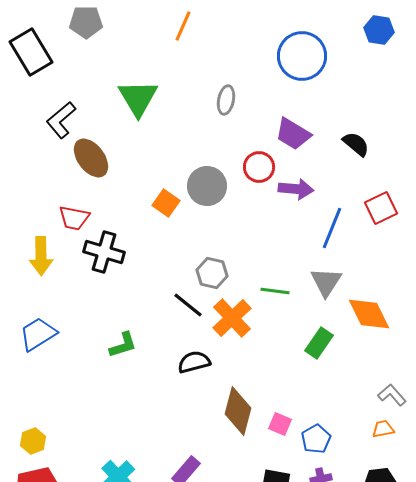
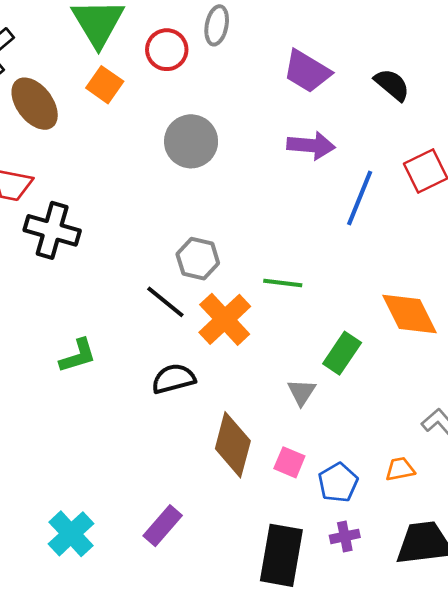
red circle: (259, 167) -> (167, 50), moved
orange square: (166, 203) -> (105, 85), moved
gray triangle: (326, 282) -> (302, 392), moved, size x0.7
orange trapezoid: (383, 429) -> (400, 469), moved

